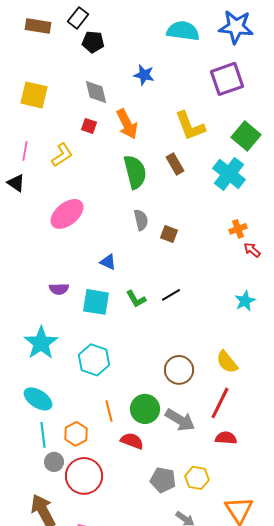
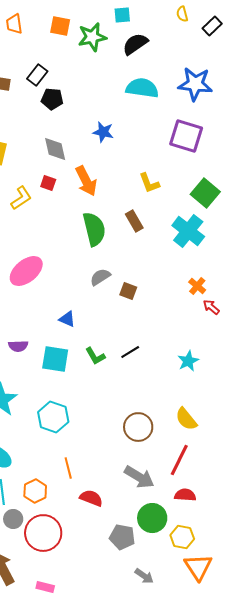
purple square: (227, 79) -> (186, 136), turned 36
yellow L-shape: (190, 126) -> (149, 183), size x0.7
yellow L-shape: (62, 155) -> (21, 198), moved
gray semicircle: (141, 220) -> (100, 277), turned -110
orange cross: (238, 229) -> (197, 286), turned -30
cyan star: (245, 301) -> (188, 361), moved
green circle: (145, 409) -> (152, 518), moved
yellow hexagon: (197, 478) -> (182, 537), moved

